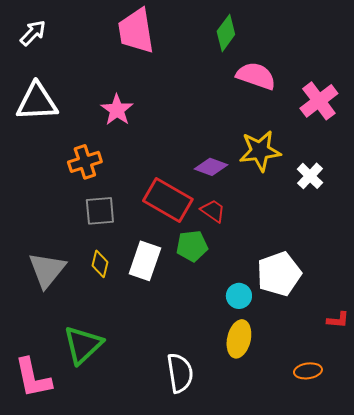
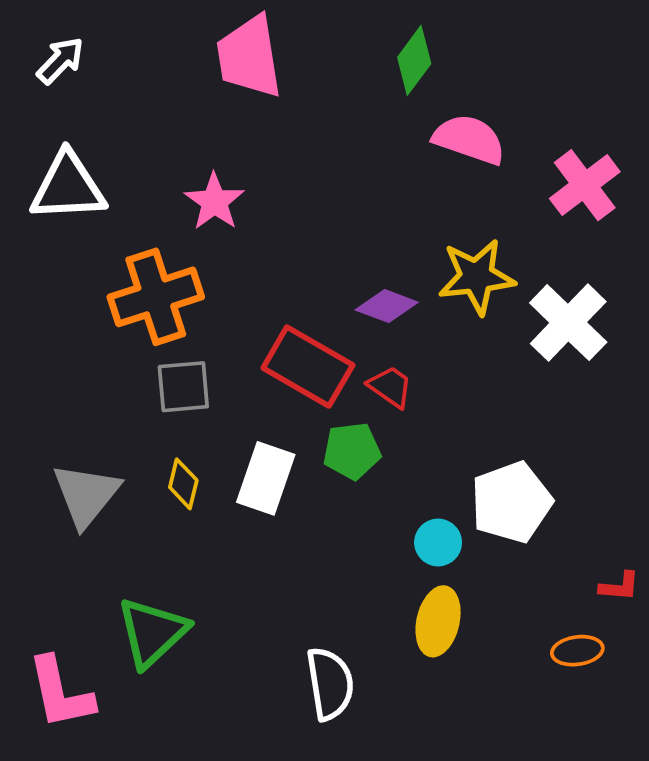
orange cross: (85, 162) -> (156, 297), size x1.5
white cross: (310, 176) -> (568, 323), size x1.6
orange ellipse: (308, 371) -> (577, 651), moved

